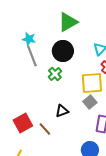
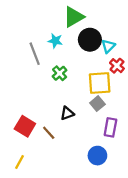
cyan star: (29, 39) -> (55, 41), moved
black circle: (63, 51) -> (90, 40), moved
red square: (23, 123) -> (25, 126), turned -30

